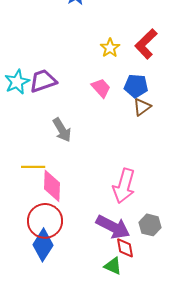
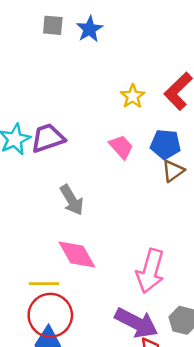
yellow line: (33, 167) -> (44, 284), moved
pink diamond: (52, 186) -> (77, 254), moved, turned -32

